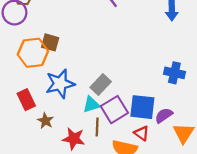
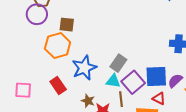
brown square: (50, 42) -> (67, 25), moved
cyan triangle: (91, 104) -> (113, 81), turned 35
brown star: (45, 121) -> (88, 101), moved

